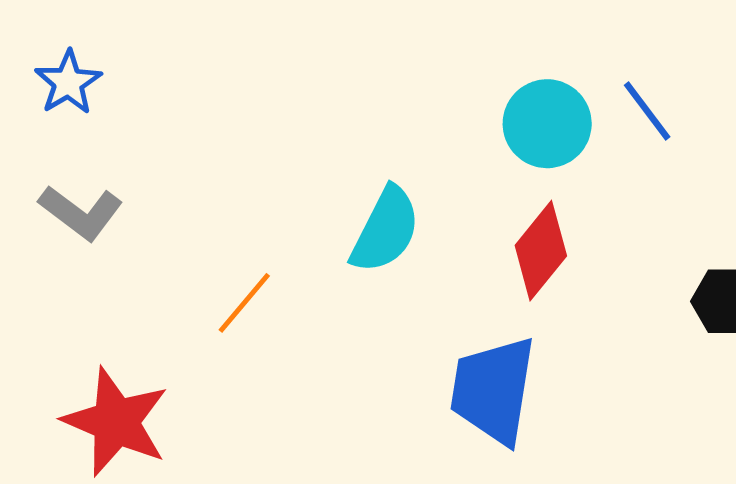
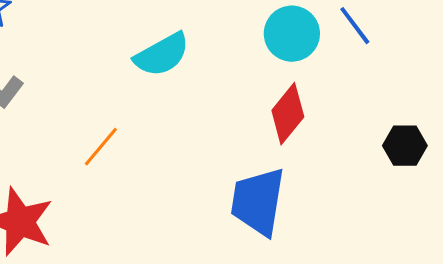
cyan semicircle: (385, 230) -> (162, 55), moved, turned 34

